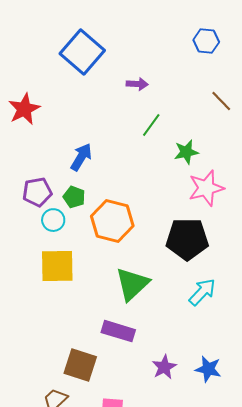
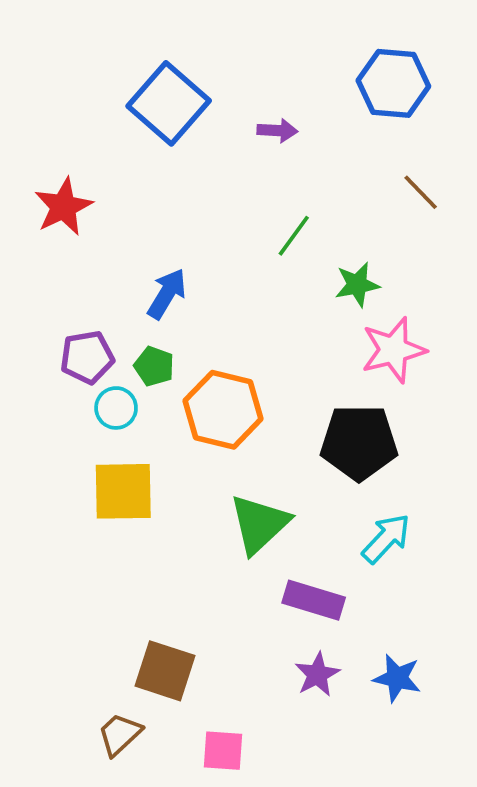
blue hexagon: (206, 41) -> (393, 83), size x1.5
purple arrow: (137, 84) -> (277, 131), moved
purple rectangle: (118, 331) -> (314, 600), moved

